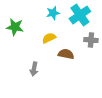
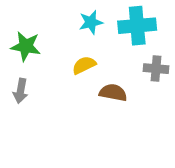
cyan cross: (80, 15) -> (137, 26), turned 30
gray arrow: (34, 69) -> (21, 91), moved

